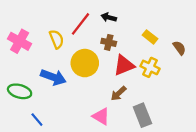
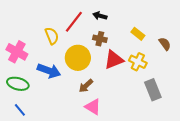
pink cross: (20, 41) -> (17, 52), moved
brown arrow: (118, 93) -> (86, 86), moved
gray rectangle: (142, 115) -> (153, 90), moved
blue line: (37, 120) -> (20, 110), moved

